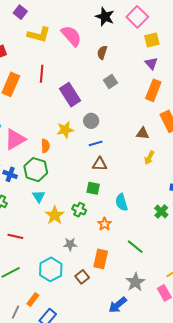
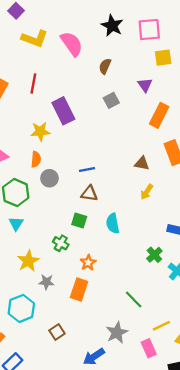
pink square: (137, 17) -> (149, 30), turned 35
purple triangle: (151, 63) -> (145, 85), moved
gray circle: (91, 121) -> (49, 178), moved
yellow star: (65, 130) -> (40, 132), moved
orange semicircle: (45, 146) -> (36, 159), moved
cyan semicircle: (121, 202) -> (113, 223), moved
yellow star: (55, 215) -> (28, 261), moved
green line: (135, 247) -> (134, 299), moved
orange rectangle: (101, 259) -> (79, 290), moved
brown square: (82, 277) -> (57, 332), moved

